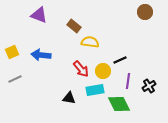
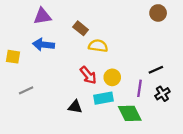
purple triangle: (39, 15) -> (42, 16), turned -30
yellow square: (12, 52) -> (13, 57), turned 32
blue arrow: (41, 55) -> (43, 45), moved
black line: (120, 60) -> (156, 70), moved
gray line: (15, 79) -> (26, 90), moved

